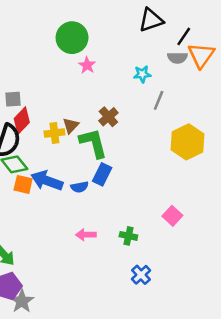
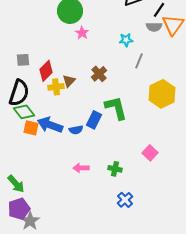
red diamond: (22, 120) -> (46, 71), moved
green L-shape: (93, 143) -> (116, 108), moved

